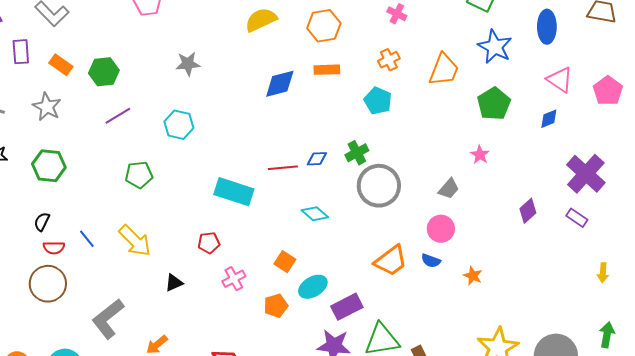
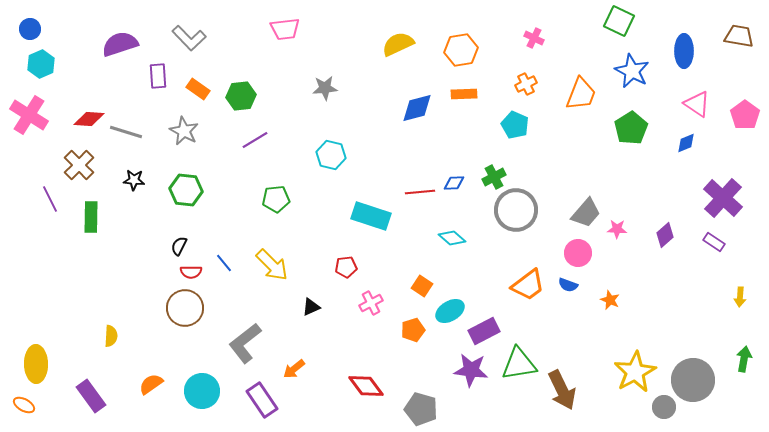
cyan hexagon: (179, 125) -> (331, 155), moved
pink star: (480, 155) -> (617, 229), moved, turned -30
gray trapezoid: (449, 189) -> (586, 213), size x1.4

